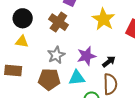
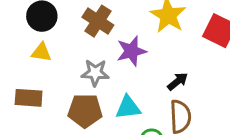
gray star: (56, 55) -> (95, 73), turned 30
purple star: (86, 56) -> (131, 51), moved

